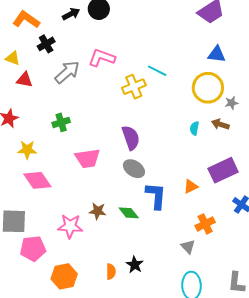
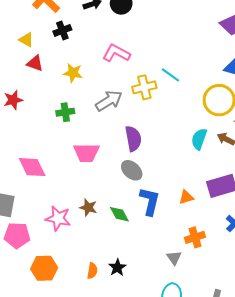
gray arrow: (67, 72) -> (109, 101), moved
cyan semicircle: (194, 128) -> (199, 139), size x1.5
yellow star: (27, 150) -> (73, 73), moved

